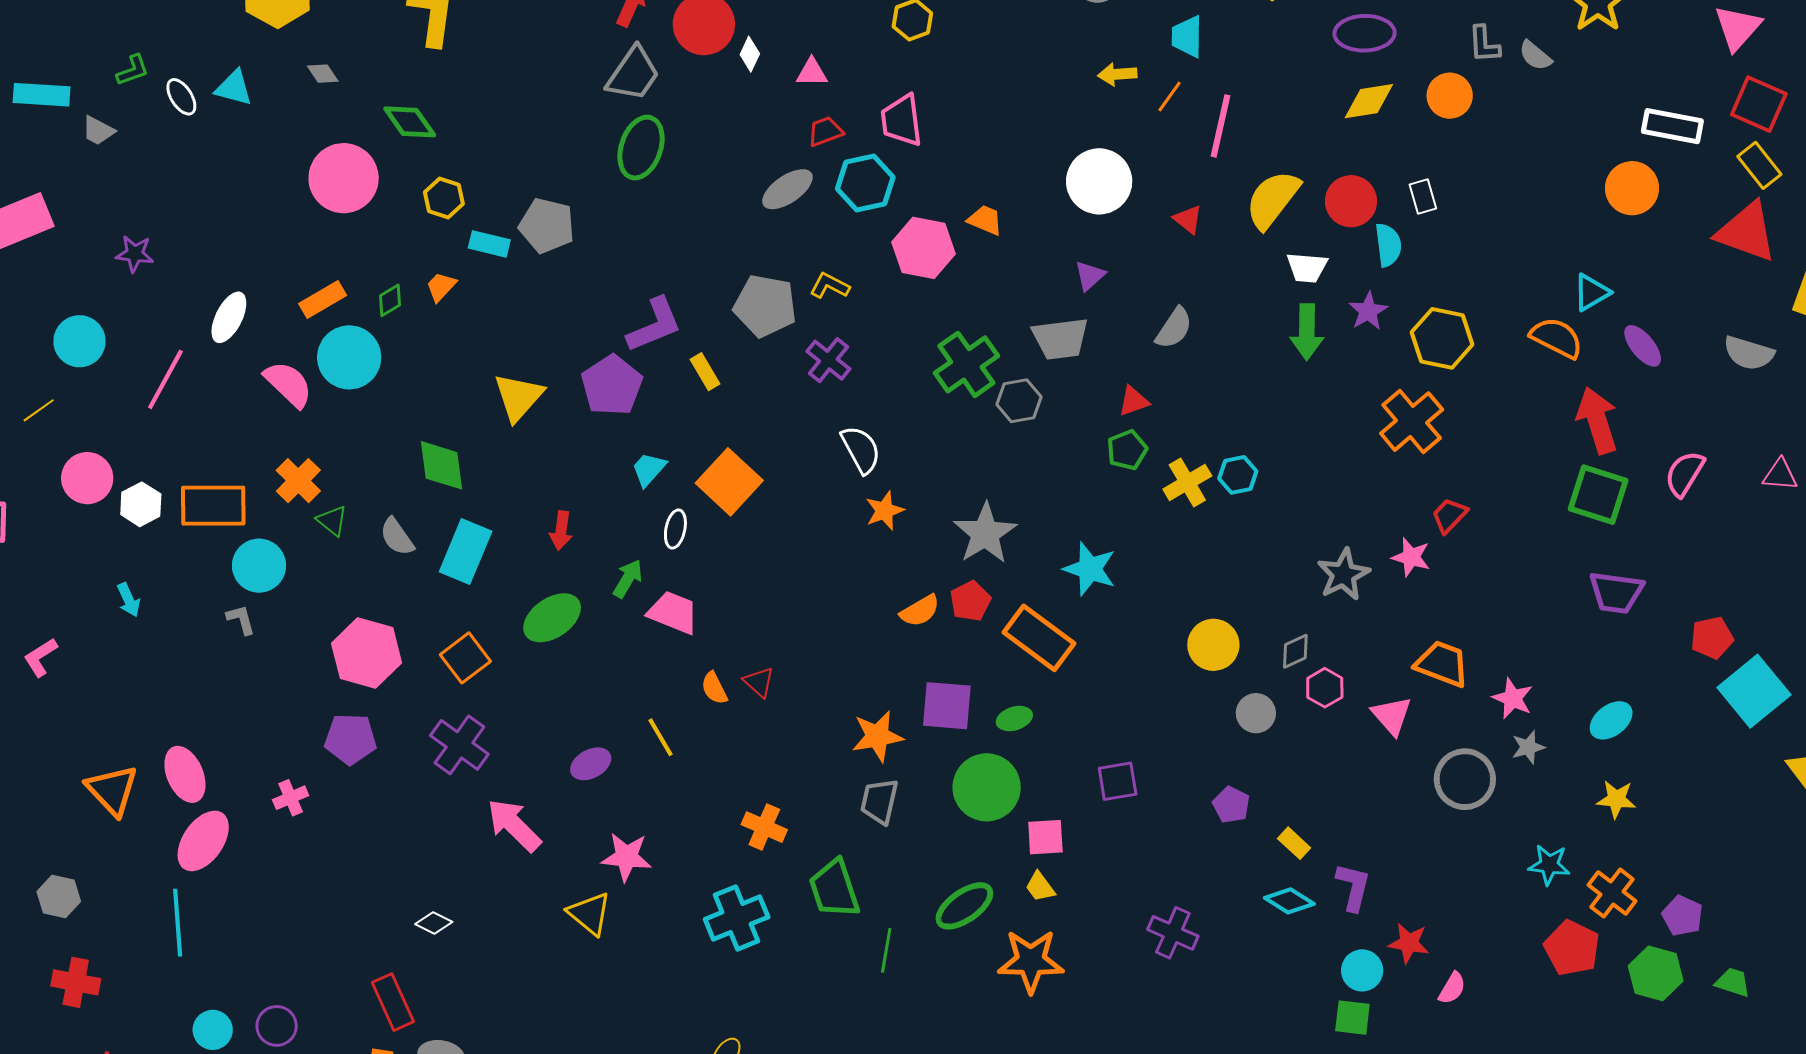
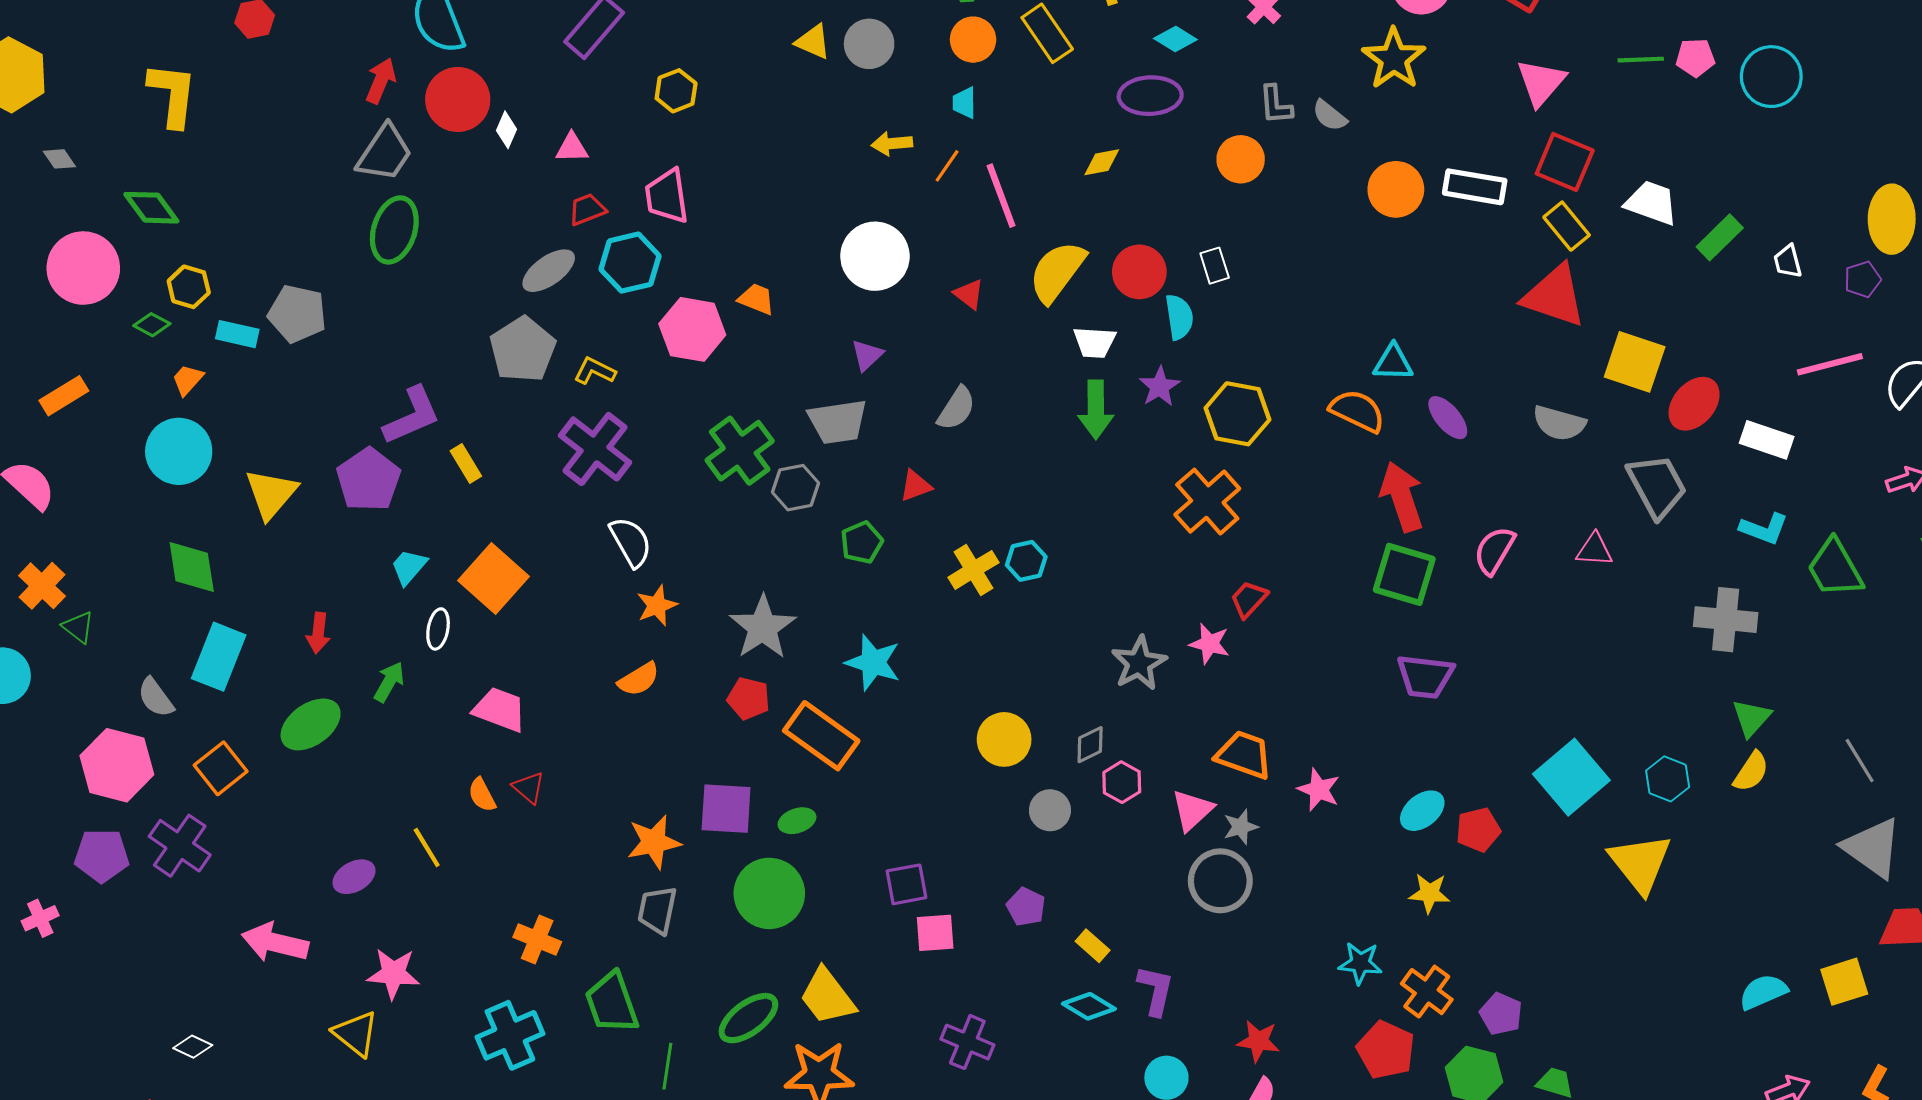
cyan trapezoid: (1187, 37) -> (964, 103), size x0.7
yellow diamond: (1369, 101) -> (1102, 162), moved, size x0.7
pink line: (1220, 126) -> (1001, 196), turned -32
orange circle: (1632, 188) -> (1396, 189), moved
cyan triangle: (1591, 292) -> (1393, 363), turned 33
green diamond: (390, 300) -> (152, 325), moved, turned 60
gray pentagon: (765, 306) -> (523, 349), moved, turned 30
cyan circle: (349, 357) -> (179, 451), moved
purple cross: (828, 360) -> (595, 449), size x1.5
green pentagon: (1127, 450) -> (862, 542), moved
gray semicircle: (397, 537) -> (156, 698), moved
red pentagon: (970, 601) -> (748, 699), turned -30
orange semicircle: (920, 611) -> (639, 679), moved
pink trapezoid: (673, 613) -> (500, 710), moved
red pentagon: (1712, 638) -> (1478, 830), moved
pink triangle: (1392, 716) -> (1192, 810), turned 30
purple cross: (459, 745) -> (180, 846), moved
gray star: (1528, 747) -> (1241, 827), moved
gray circle: (1465, 779) -> (1220, 881), moved
pink arrow: (514, 825) -> (275, 943), turned -30
pink square: (1045, 837) -> (935, 933), moved
yellow trapezoid: (1040, 887) -> (827, 997), size x1.8
red star: (1409, 943) -> (1258, 1041), moved

